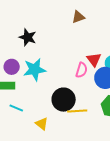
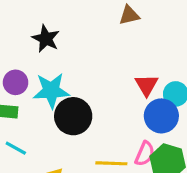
pink semicircle: (82, 70) -> (145, 154), moved
black circle: (64, 100) -> (73, 116), moved

